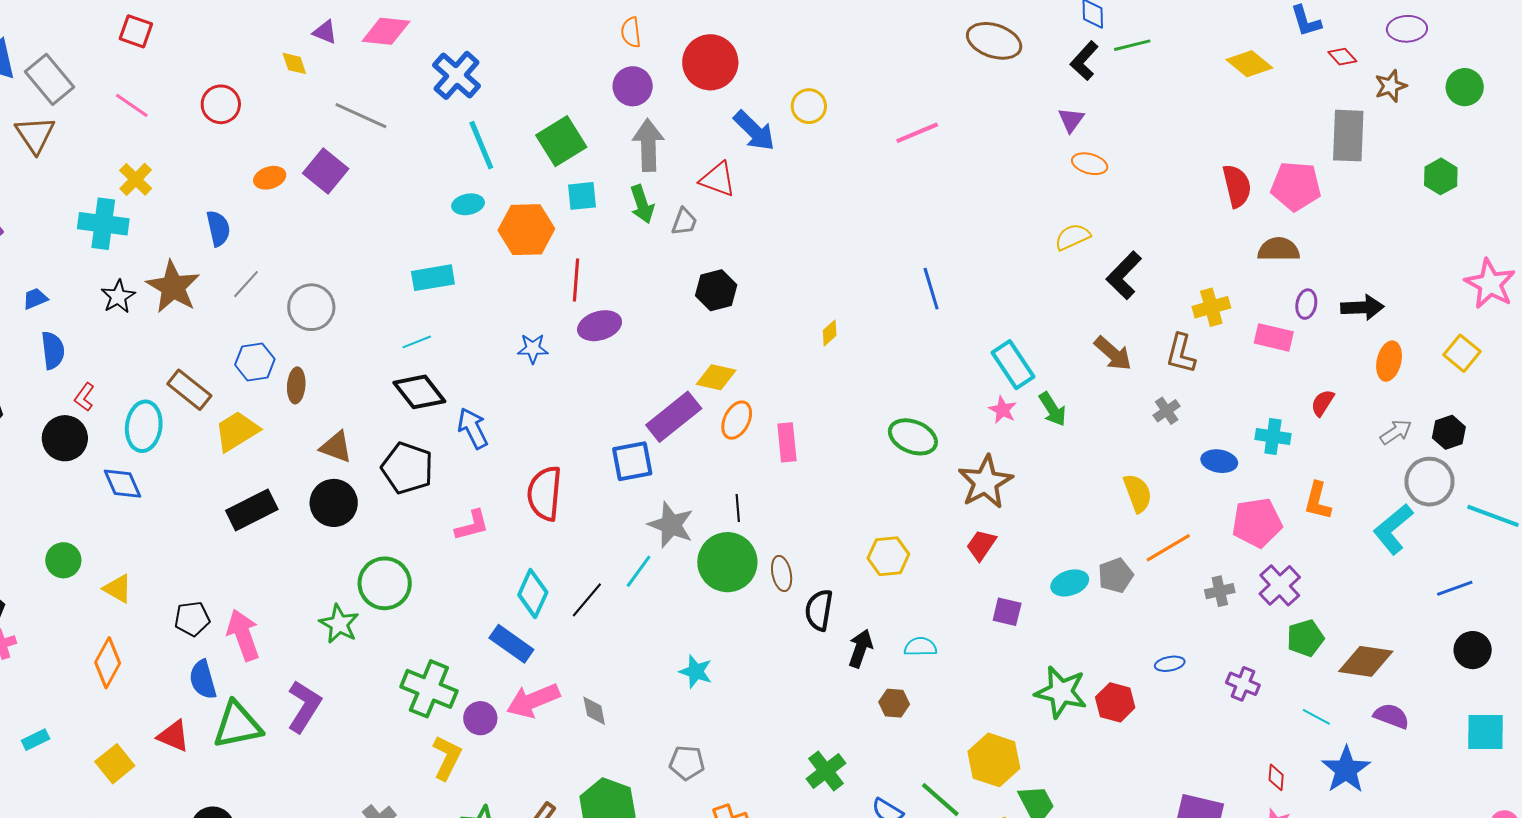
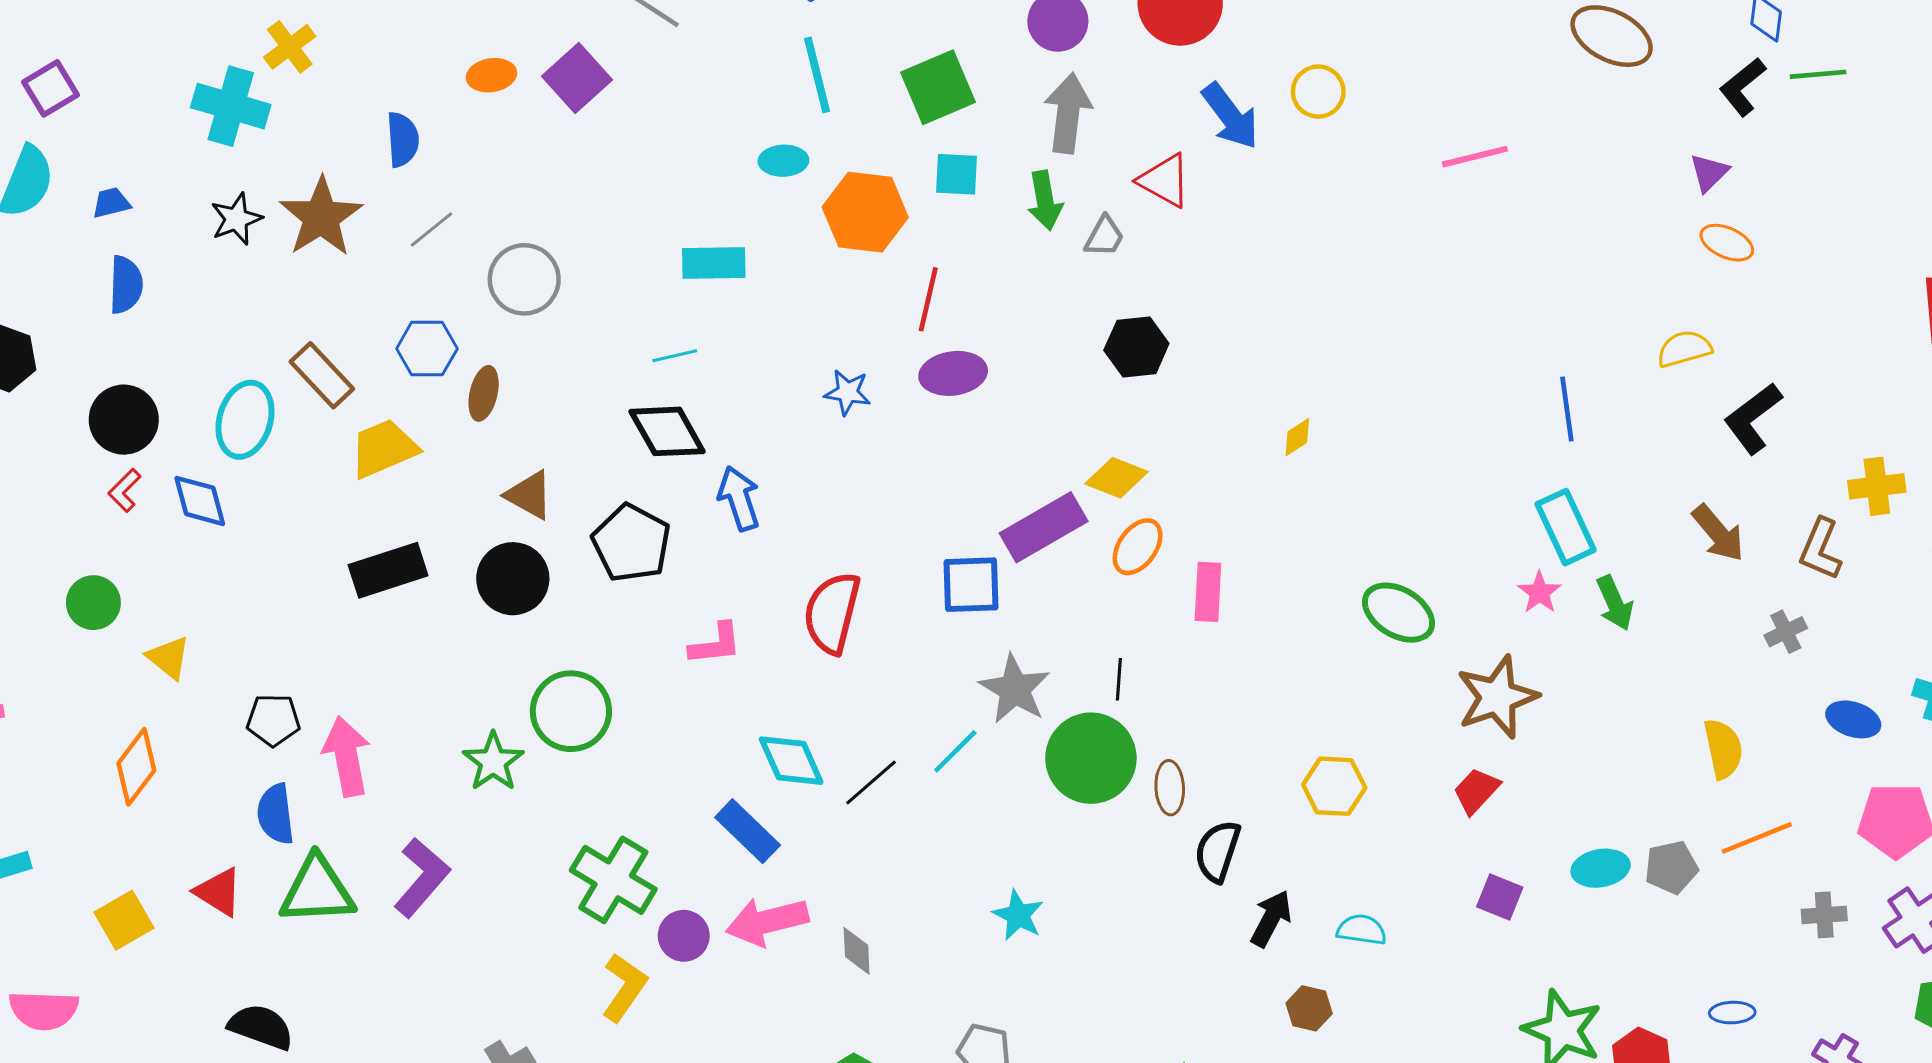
blue line: (931, 289) -> (1567, 409), moved
red L-shape: (84, 397) -> (125, 490), moved
cyan diamond: (533, 594) -> (791, 761), turned -57

